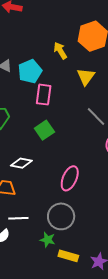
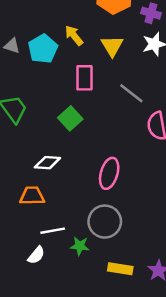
yellow arrow: (60, 51) -> (74, 36), moved
pink rectangle: (44, 95) -> (84, 78), moved
green star: (47, 240) -> (80, 246), moved

